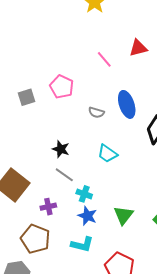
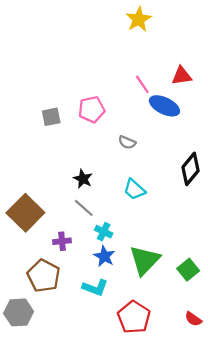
pink pentagon: (62, 87) -> (92, 109), turned 30
blue ellipse: (127, 104) -> (164, 106), moved, turned -52
green triangle: (124, 215) -> (145, 260), size x1.4

